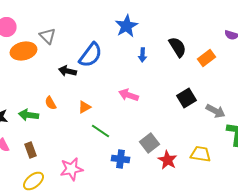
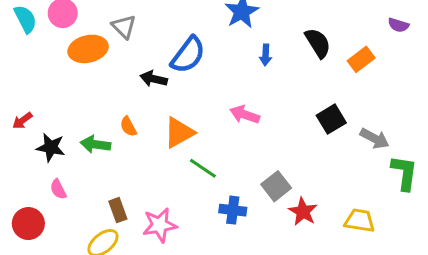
orange triangle: (84, 107) -> (179, 132), size x1.6
brown rectangle: (30, 150) -> (118, 210), moved
yellow trapezoid: (200, 154) -> (360, 221), moved

